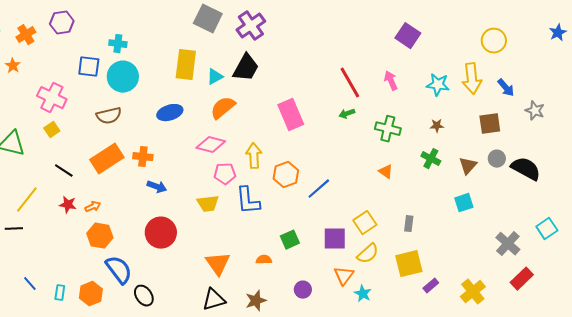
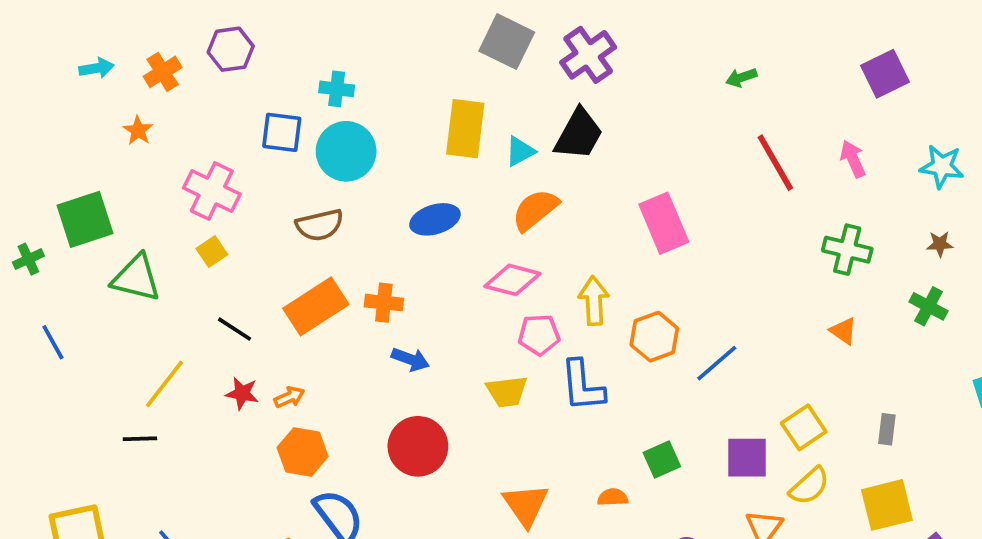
purple square: (408, 36) -> (885, 74), turned 30
green arrow: (347, 114) -> (741, 78), moved

